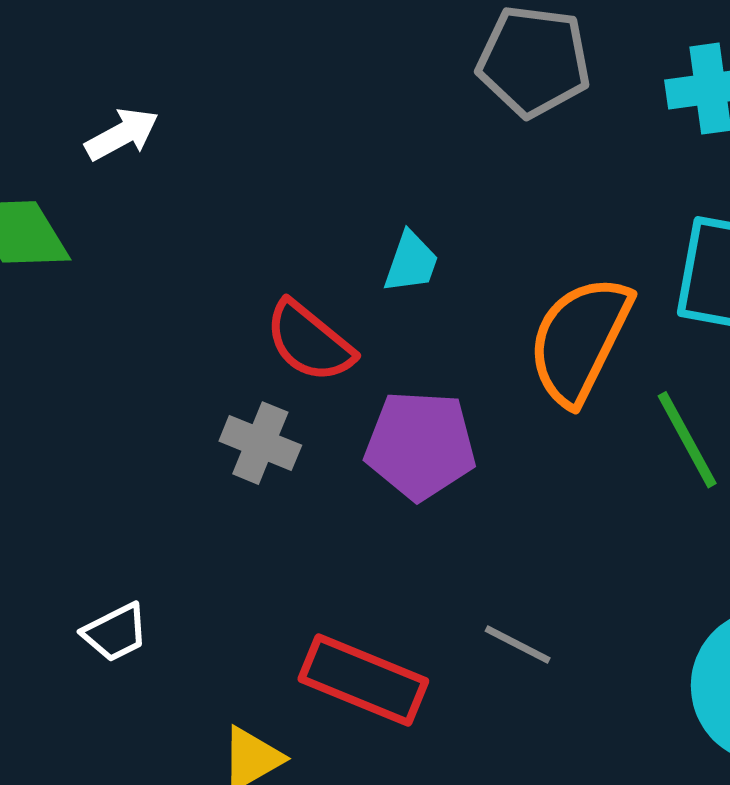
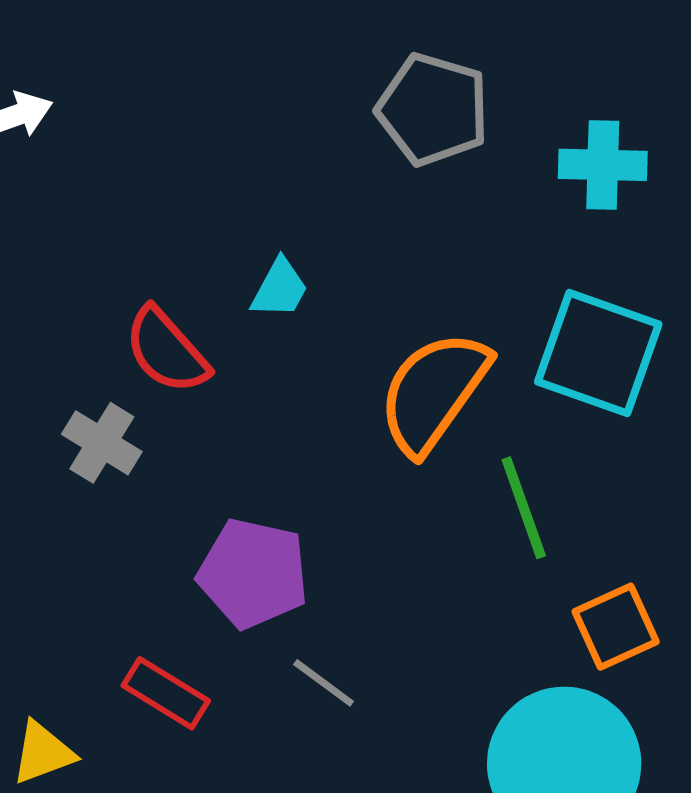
purple pentagon: (420, 445) -> (253, 573), moved
red rectangle: (363, 680) -> (166, 693), size x0.7

